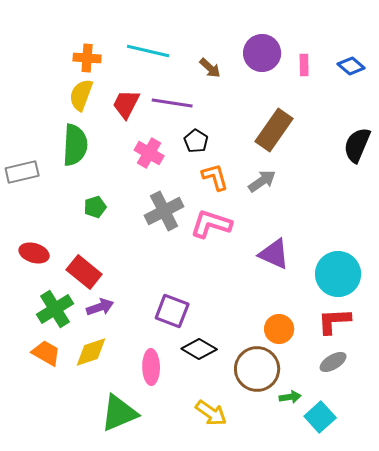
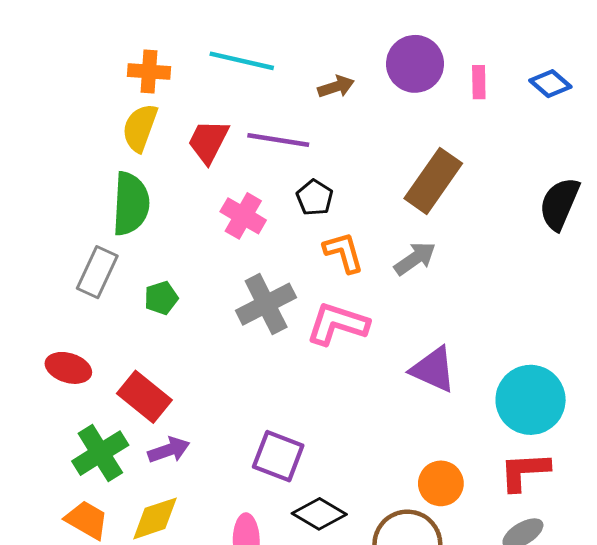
brown arrow: (210, 68) -> (336, 87), turned -60
gray rectangle: (22, 172) -> (97, 272), moved, turned -52

